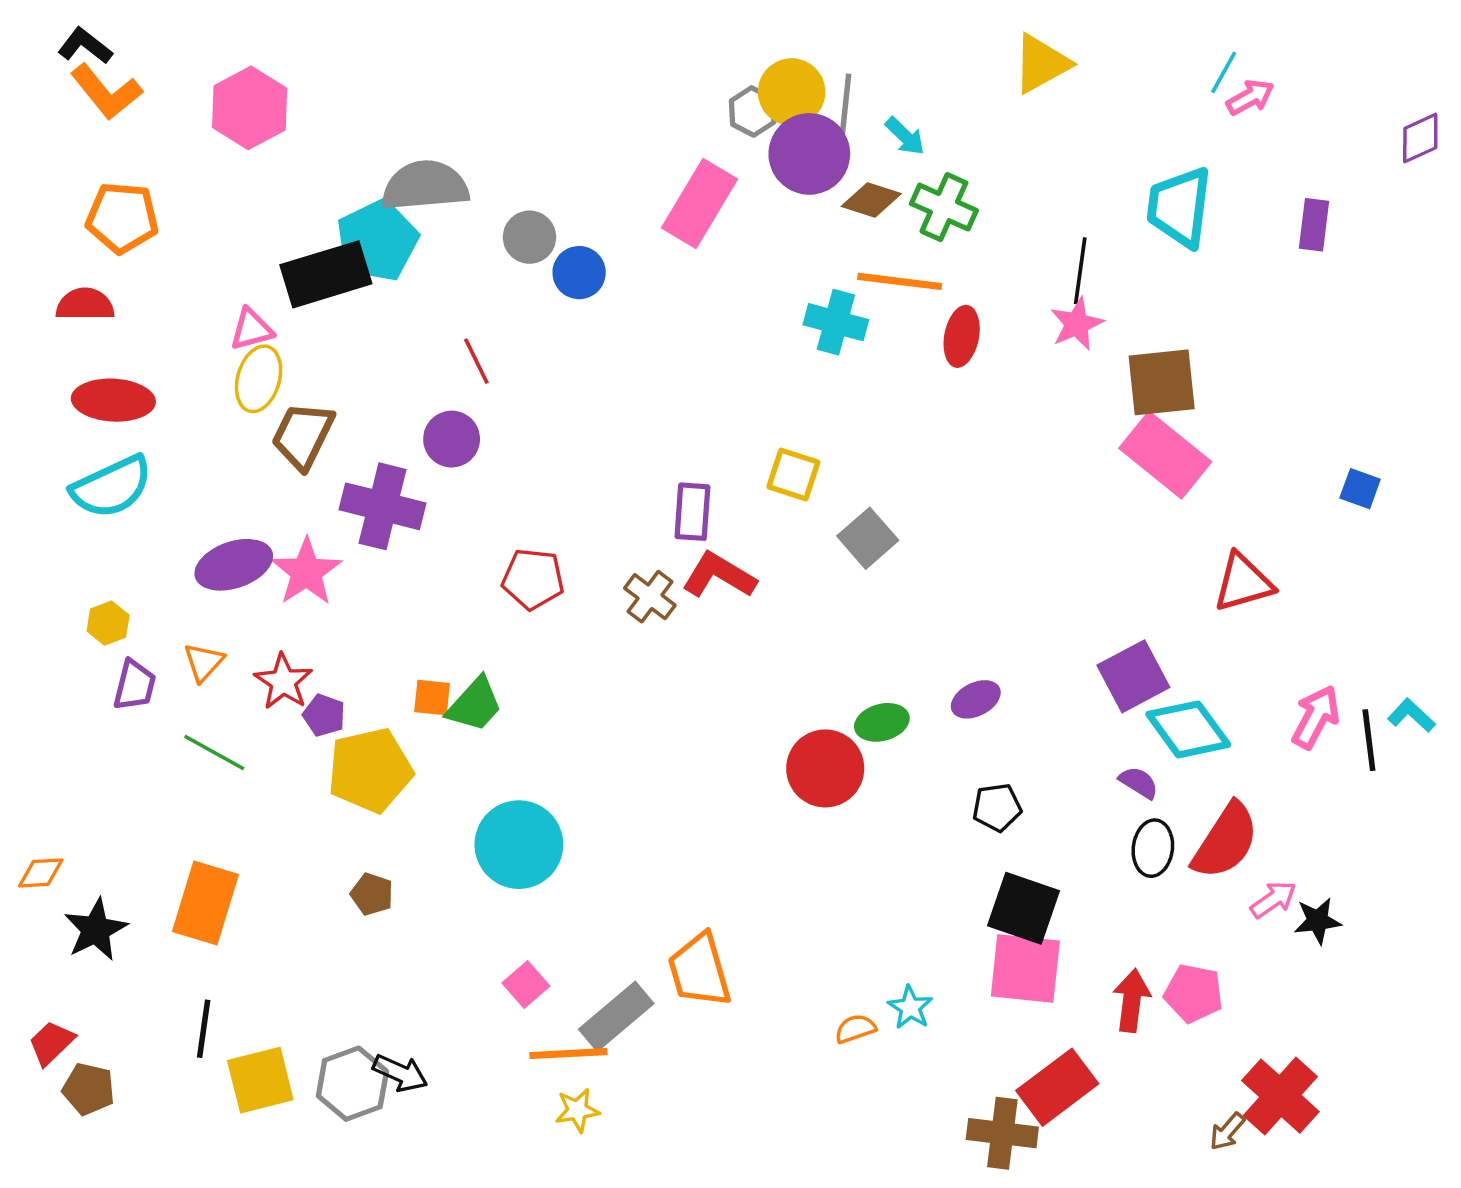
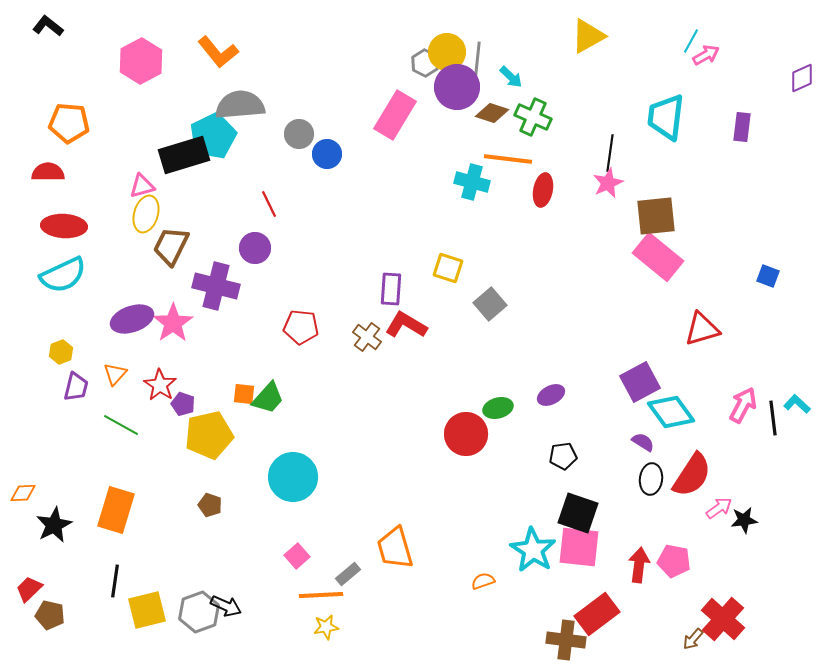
orange L-shape: (106, 92) -> (218, 52), moved
cyan star: (910, 1008) -> (533, 550), moved, size x1.8
gray rectangle: (616, 1016) -> (348, 574), size x0.6

